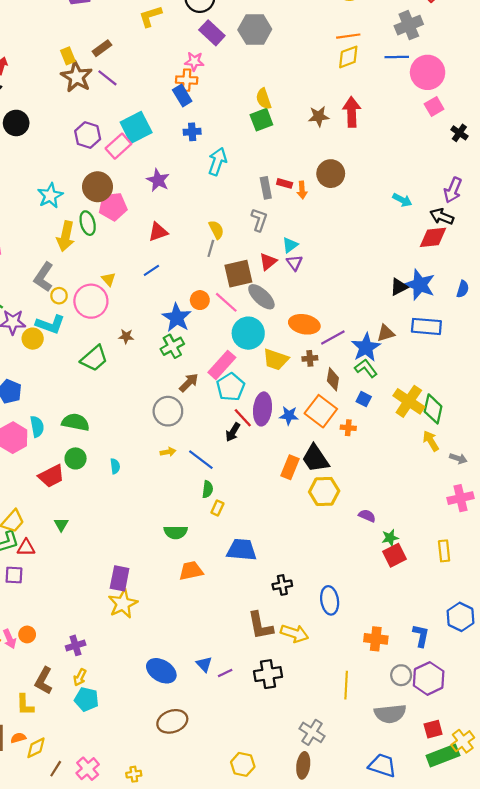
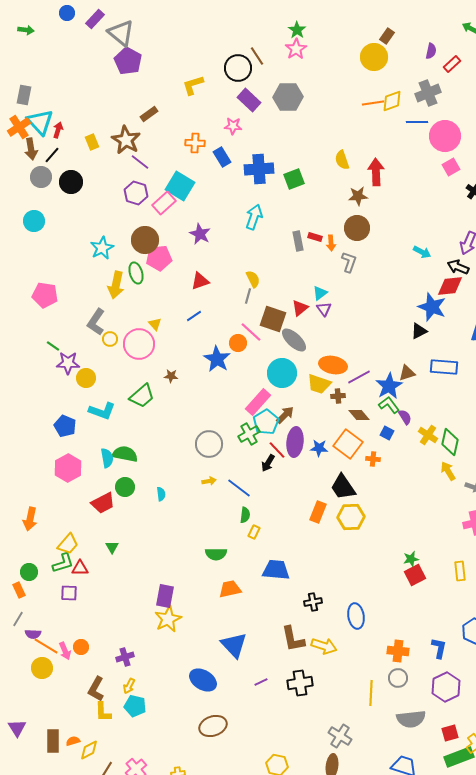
yellow rectangle: (68, 56) -> (92, 142), moved
yellow diamond: (348, 57) -> (392, 101), moved
purple line: (107, 78) -> (140, 162), moved
orange cross: (187, 80) -> (195, 143), moved
yellow semicircle: (264, 99) -> (342, 160), moved
brown star: (319, 116) -> (358, 196), moved
cyan square: (136, 127) -> (180, 186), turned -32
blue cross: (192, 132) -> (259, 169), moved, size x1.8
gray L-shape: (259, 220) -> (349, 262), moved
brown square: (238, 274) -> (273, 319), turned 32
blue star: (420, 285) -> (432, 307), moved
pink line: (226, 302) -> (251, 332), moved
cyan L-shape: (50, 324) -> (102, 411), moved
green cross: (172, 346) -> (249, 434), moved
yellow trapezoid: (276, 359) -> (319, 384), moved
brown diamond: (333, 379) -> (359, 415), turned -50
brown arrow: (189, 383) -> (285, 415), moved
yellow cross: (409, 401) -> (428, 435), size x0.7
cyan semicircle: (37, 427) -> (107, 458), moved
orange rectangle: (290, 467) -> (318, 512), moved
purple semicircle: (367, 516) -> (405, 417), moved, turned 35
blue triangle: (204, 664) -> (234, 645), moved, size x1.8
gray circle: (401, 675) -> (398, 678), moved
yellow L-shape: (25, 705) -> (103, 712), moved

